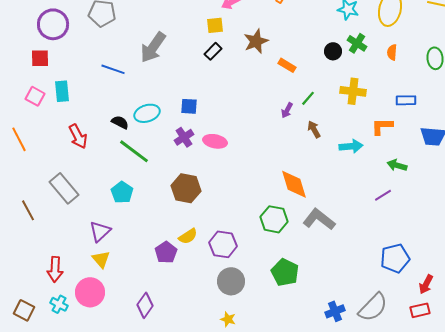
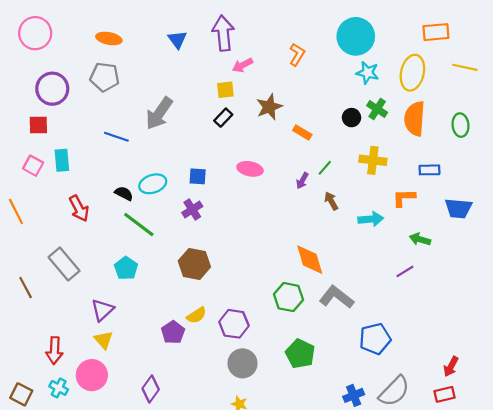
orange semicircle: (392, 52) -> (415, 119), size x2.0
pink ellipse: (215, 141) -> (250, 169), moved
blue pentagon: (395, 258) -> (375, 339), moved

